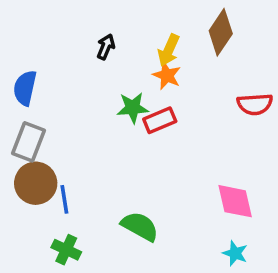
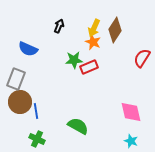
brown diamond: (221, 32) -> (115, 30), moved
blue semicircle: (25, 88) -> (28, 49), moved, turned -78
red semicircle: (255, 104) -> (142, 58), turned 126

